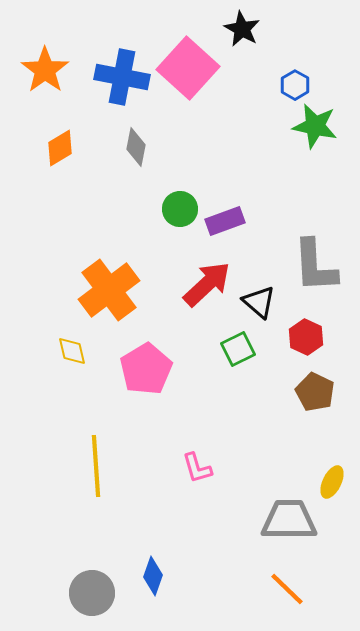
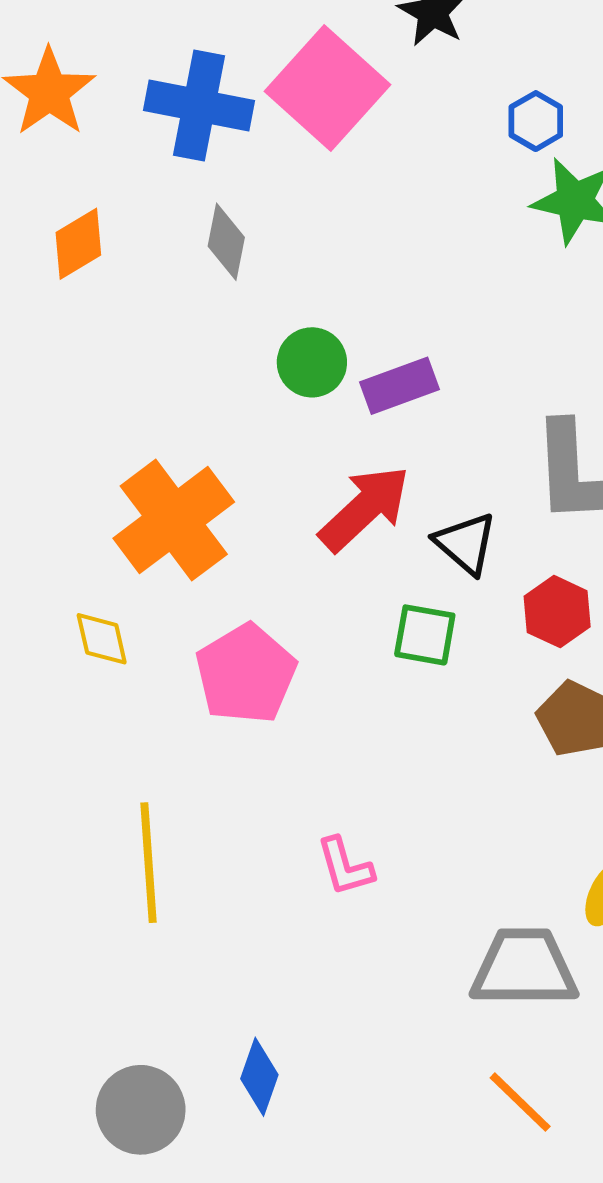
green square: (238, 349) -> (425, 635), turned 36

